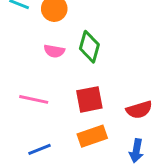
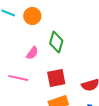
pink semicircle: (54, 51) -> (32, 53), moved, turned -64

